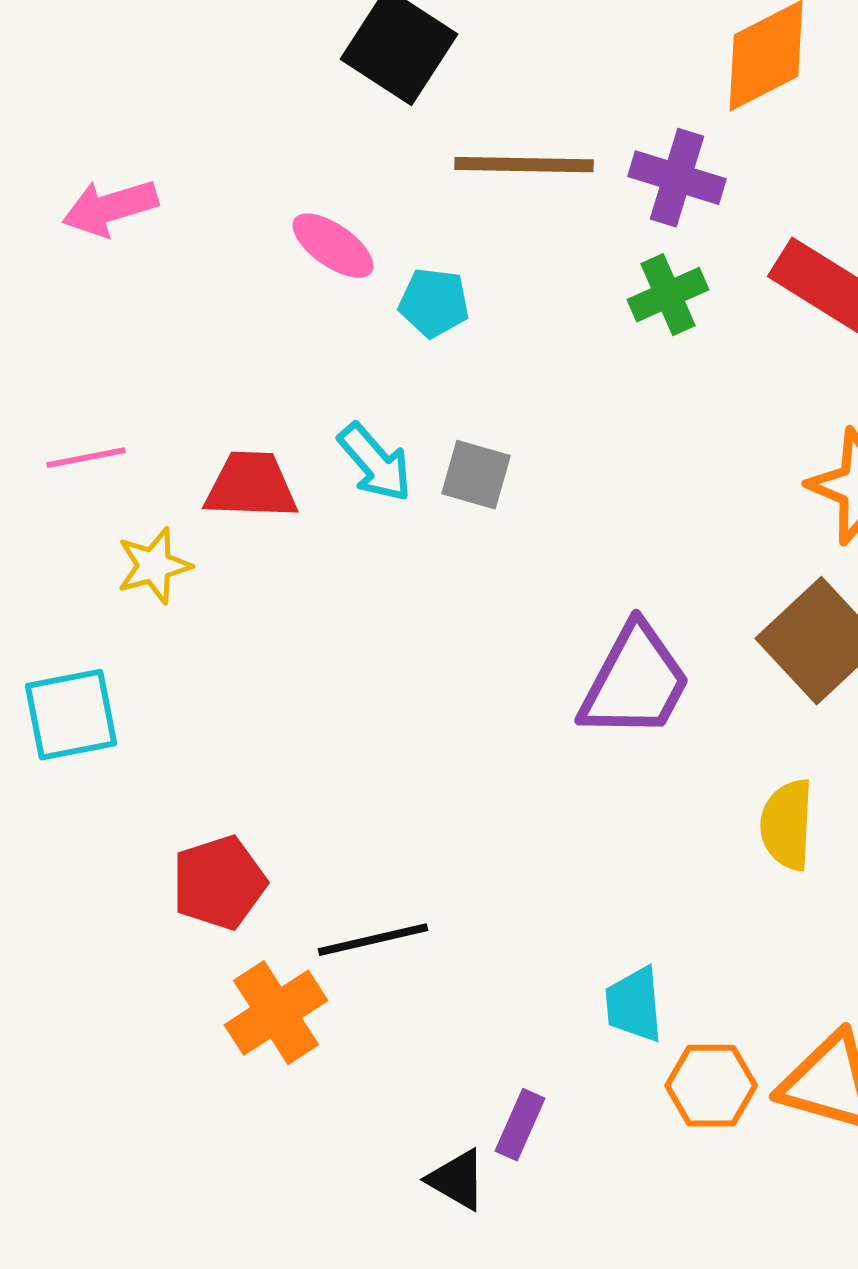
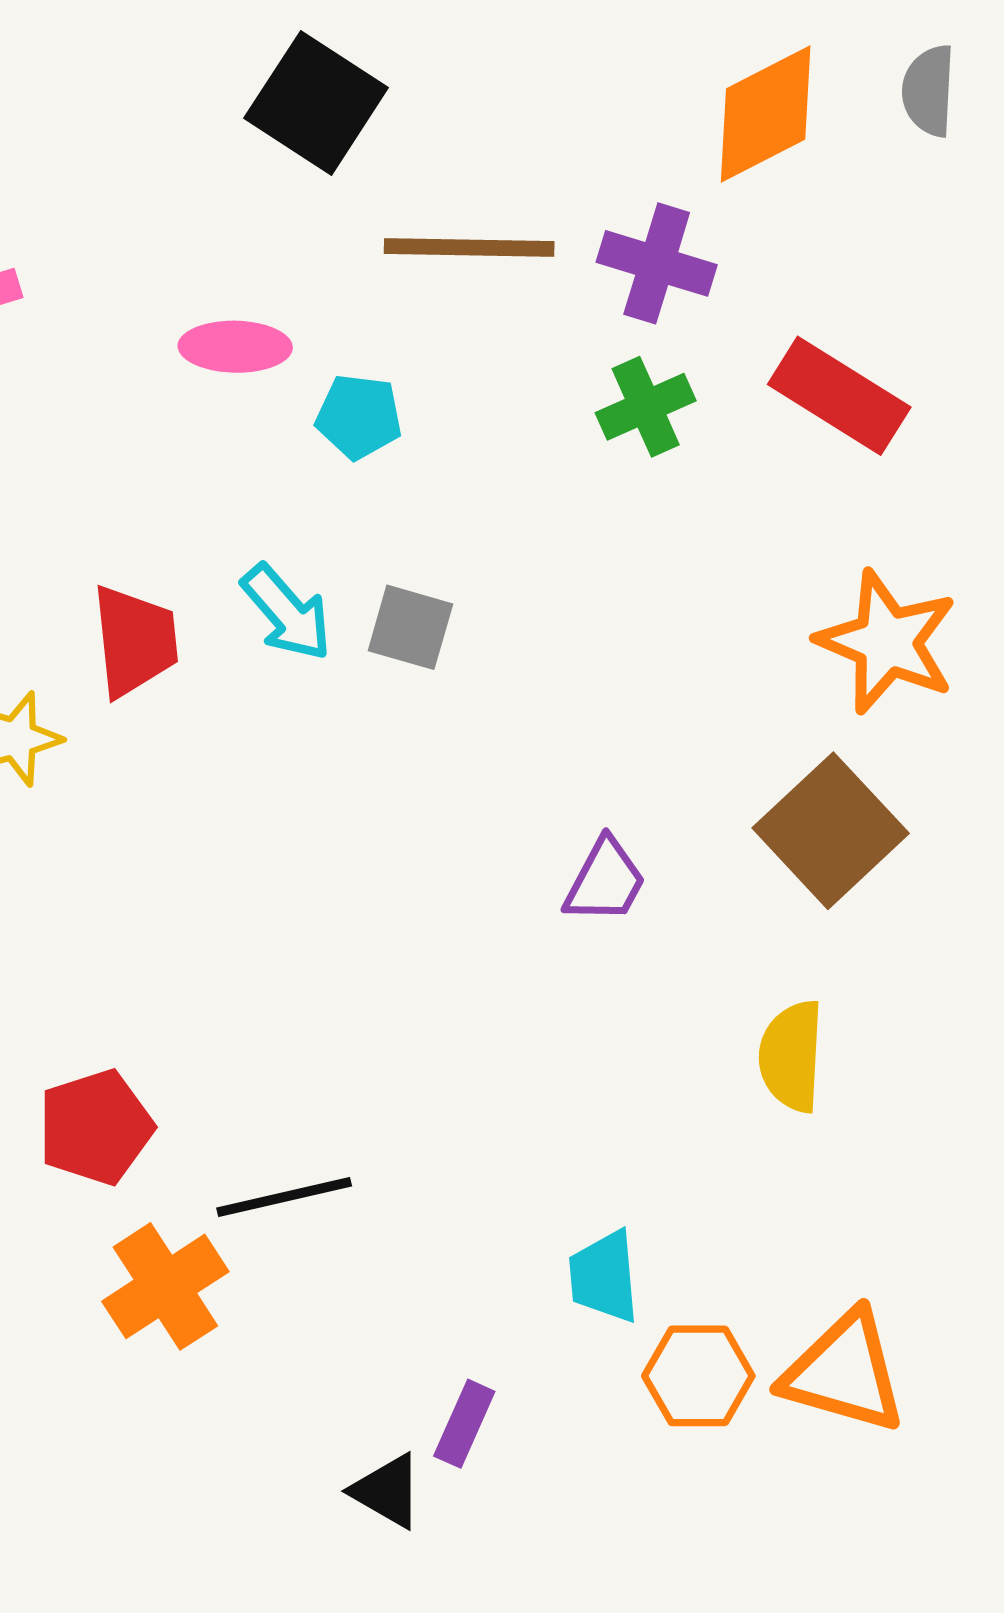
pink ellipse: (333, 246) -> (235, 347), turned -34
red trapezoid: (251, 486) -> (135, 641), turned 82
purple trapezoid: (635, 682) -> (605, 881), size x0.6

